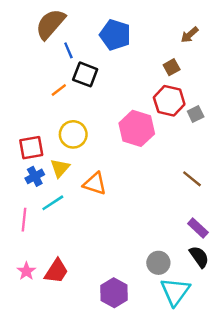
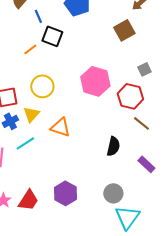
brown square: (172, 67) -> (124, 30), size x1.5
red hexagon: (169, 101) -> (130, 96), moved
black semicircle: (199, 257) -> (113, 146), moved, turned 48
purple hexagon: (114, 293) -> (65, 193), moved

